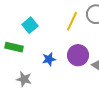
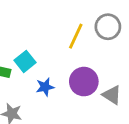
cyan square: (30, 25) -> (25, 61), moved

